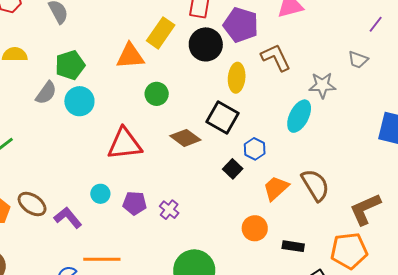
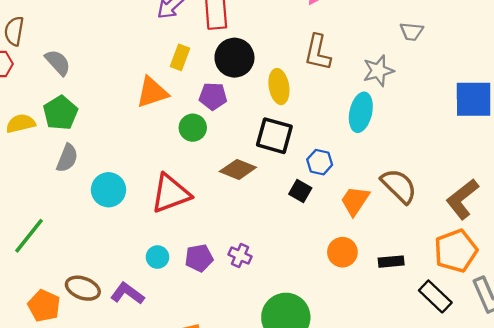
purple pentagon: (241, 25) -> (213, 96), moved, size x0.7
yellow rectangle: (161, 33) -> (180, 57), size x0.7
brown L-shape: (276, 58) -> (318, 52), turned -128
green pentagon: (70, 65) -> (60, 113), moved
cyan circle: (79, 101) -> (109, 190), moved

